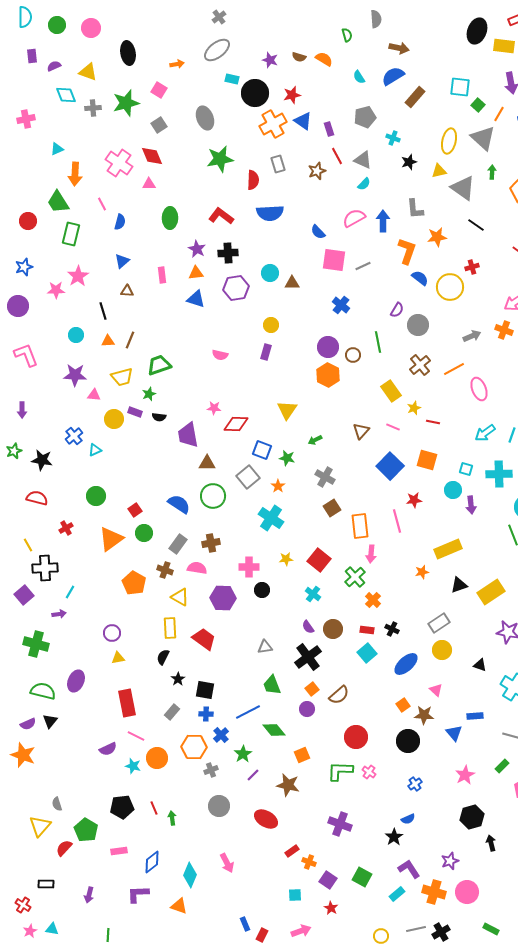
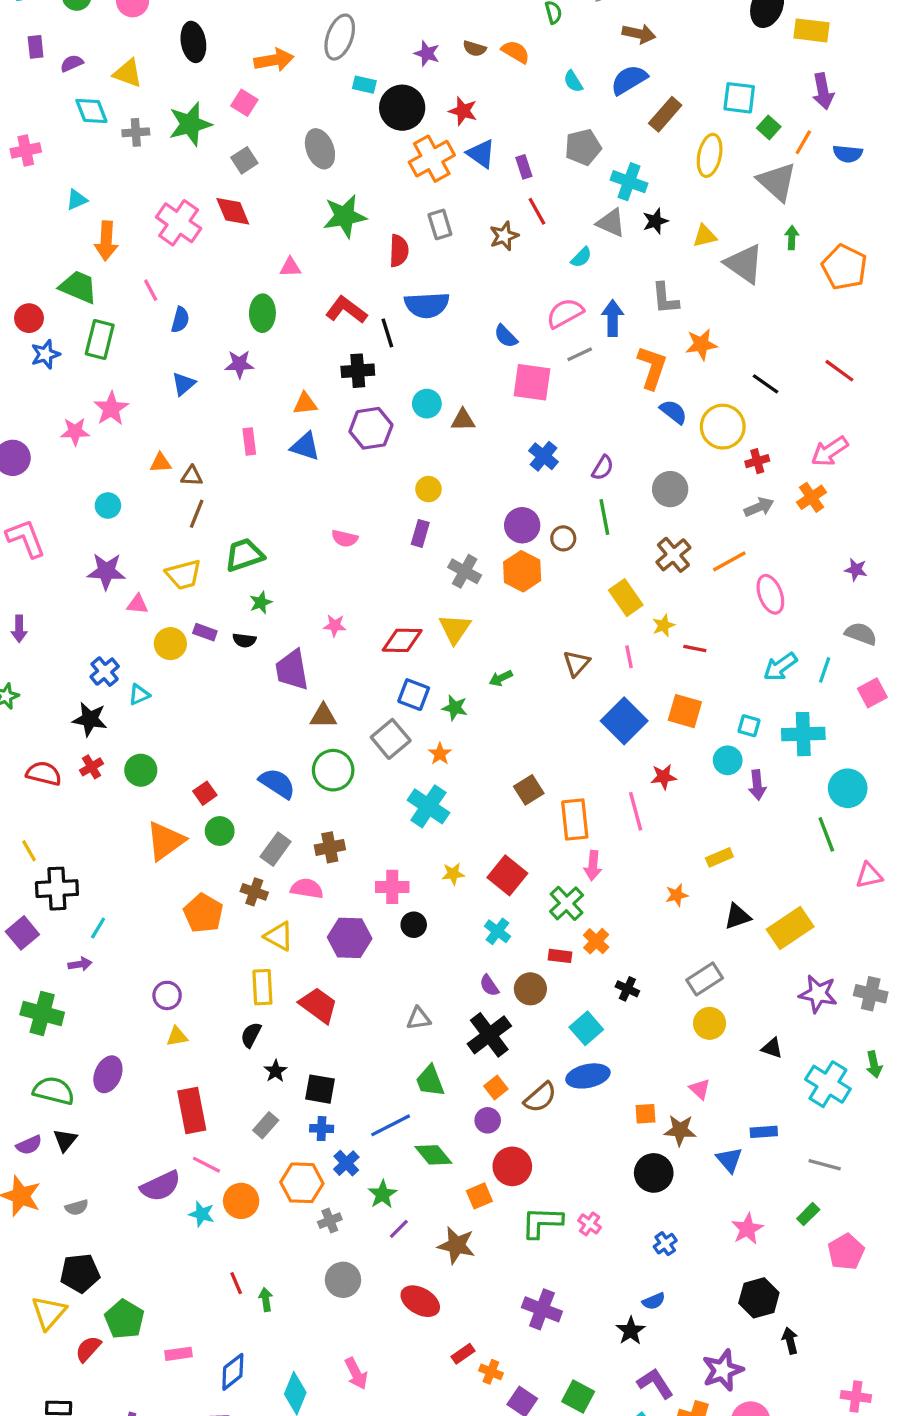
gray ellipse: (217, 50) -> (340, 37), turned -32
orange arrow: (177, 64) -> (274, 60), size x1.6
red star: (292, 95) -> (463, 111), turned 30
cyan cross: (393, 138) -> (629, 182), size x1.5
yellow ellipse: (449, 141) -> (710, 155), moved
gray triangle: (363, 160) -> (611, 223), moved
pink triangle: (149, 184) -> (290, 267), moved
green trapezoid: (58, 202) -> (78, 287), turned 145
black line: (476, 225) -> (765, 384), moved
purple star: (197, 249) -> (239, 364), moved, turned -30
gray line: (363, 266) -> (580, 354), moved
blue star: (24, 267) -> (45, 354), moved
red cross: (472, 267) -> (757, 461), moved
pink rectangle: (162, 275) -> (249, 441), moved
brown triangle: (127, 291) -> (192, 476), moved
purple semicircle: (397, 310) -> (603, 468), moved
black line: (103, 311) -> (387, 333), moved
orange cross: (504, 330) -> (811, 497), turned 36
orange triangle: (108, 341) -> (161, 463), moved
green star: (149, 394) -> (261, 603), moved
red diamond: (236, 424) -> (402, 640), moved
pink line: (393, 427) -> (629, 657), turned 56
black star: (42, 460) -> (90, 719), moved
gray cross: (325, 477) -> (465, 571), moved
red cross: (66, 528) -> (91, 767), moved
yellow rectangle: (448, 549) -> (719, 857), size x0.6
red rectangle: (367, 630) -> (560, 956), moved
blue ellipse: (406, 664) -> (588, 1076), moved, turned 30
orange square: (403, 705) -> (645, 1114), turned 32
red circle: (356, 737) -> (512, 1166), moved
purple semicircle: (108, 749) -> (161, 1186), size x1.4
gray semicircle: (57, 804) -> (77, 1207), moved, turned -88
black pentagon: (122, 807) -> (80, 1273), moved
purple star: (450, 861) -> (723, 1370), size x1.4

